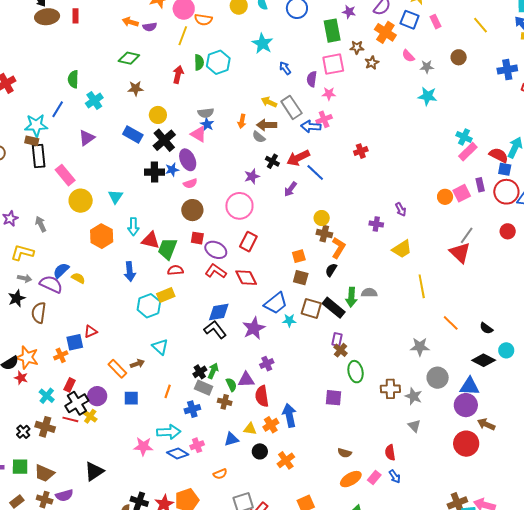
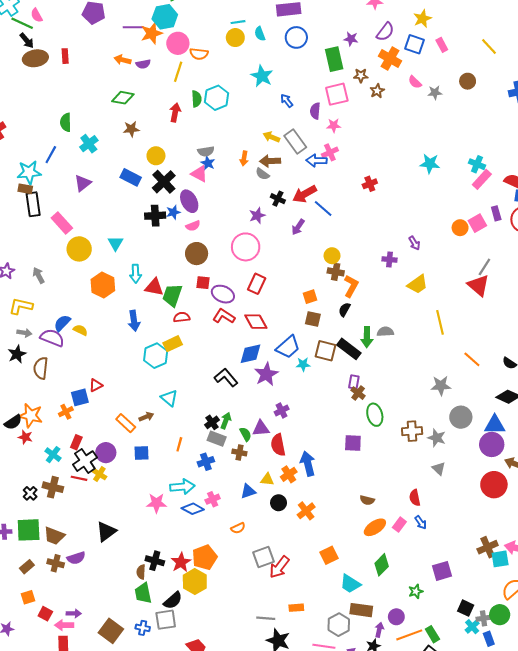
cyan star: (428, 96) -> (430, 164), moved
blue diamond: (219, 312) -> (251, 354), moved
green square: (20, 467) -> (29, 530), size x1.4

